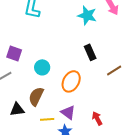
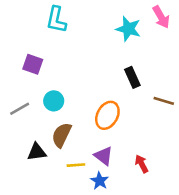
purple square: (14, 53) -> (33, 64), moved
cyan circle: (42, 67) -> (54, 101), moved
brown line: (114, 70) -> (164, 101), turned 49

